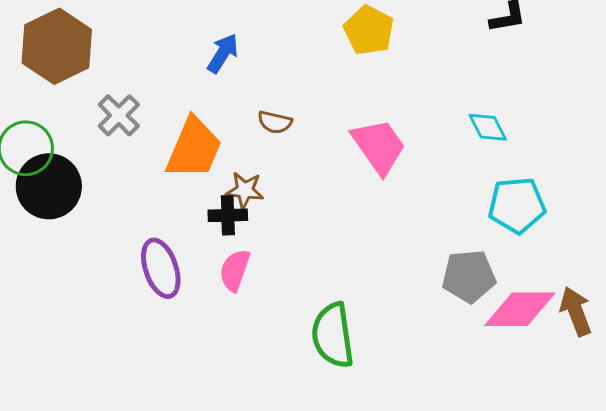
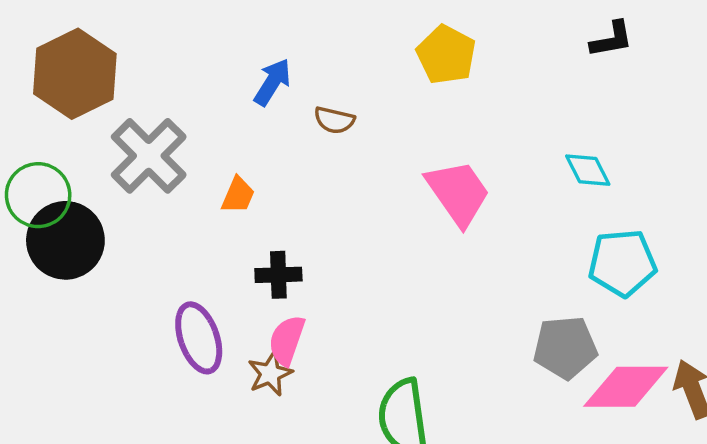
gray cross: (119, 115) -> (149, 156), size x1.5
brown semicircle: (275, 122) -> (334, 120), moved
orange trapezoid: (194, 148) -> (238, 195), size x0.5
brown star: (245, 190) -> (270, 374), moved, turned -30

